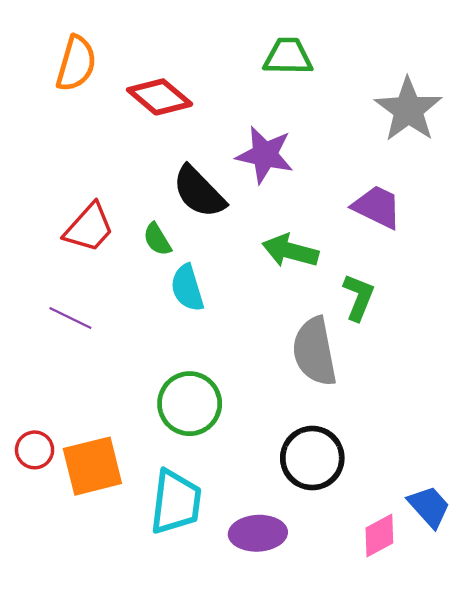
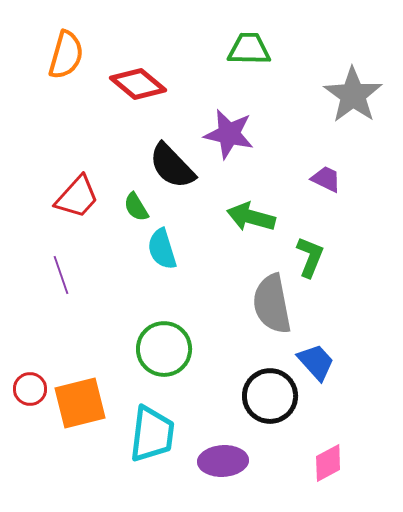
purple trapezoid: (377, 207) -> (326, 179), size x0.7
purple line: (70, 318) -> (61, 275), turned 45
blue trapezoid: (429, 507) -> (316, 362), moved

